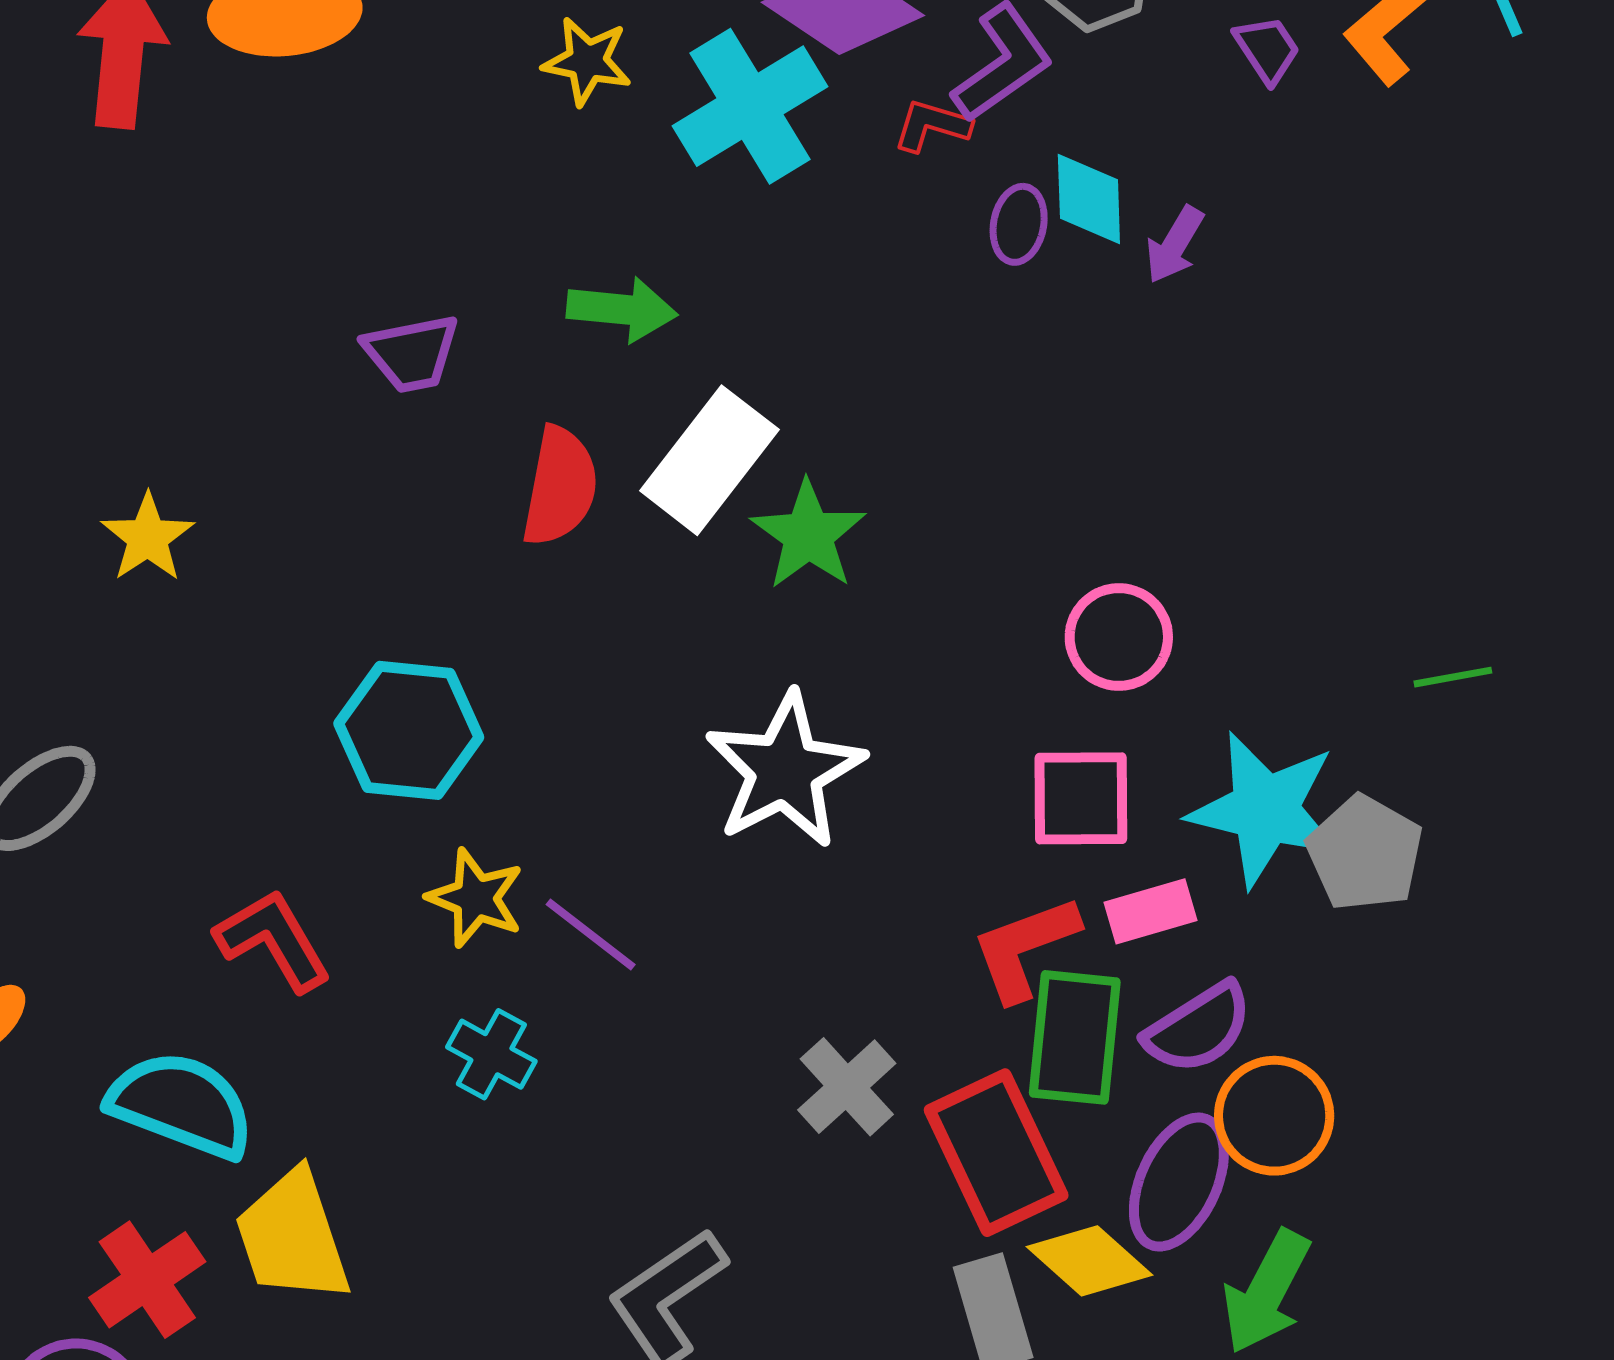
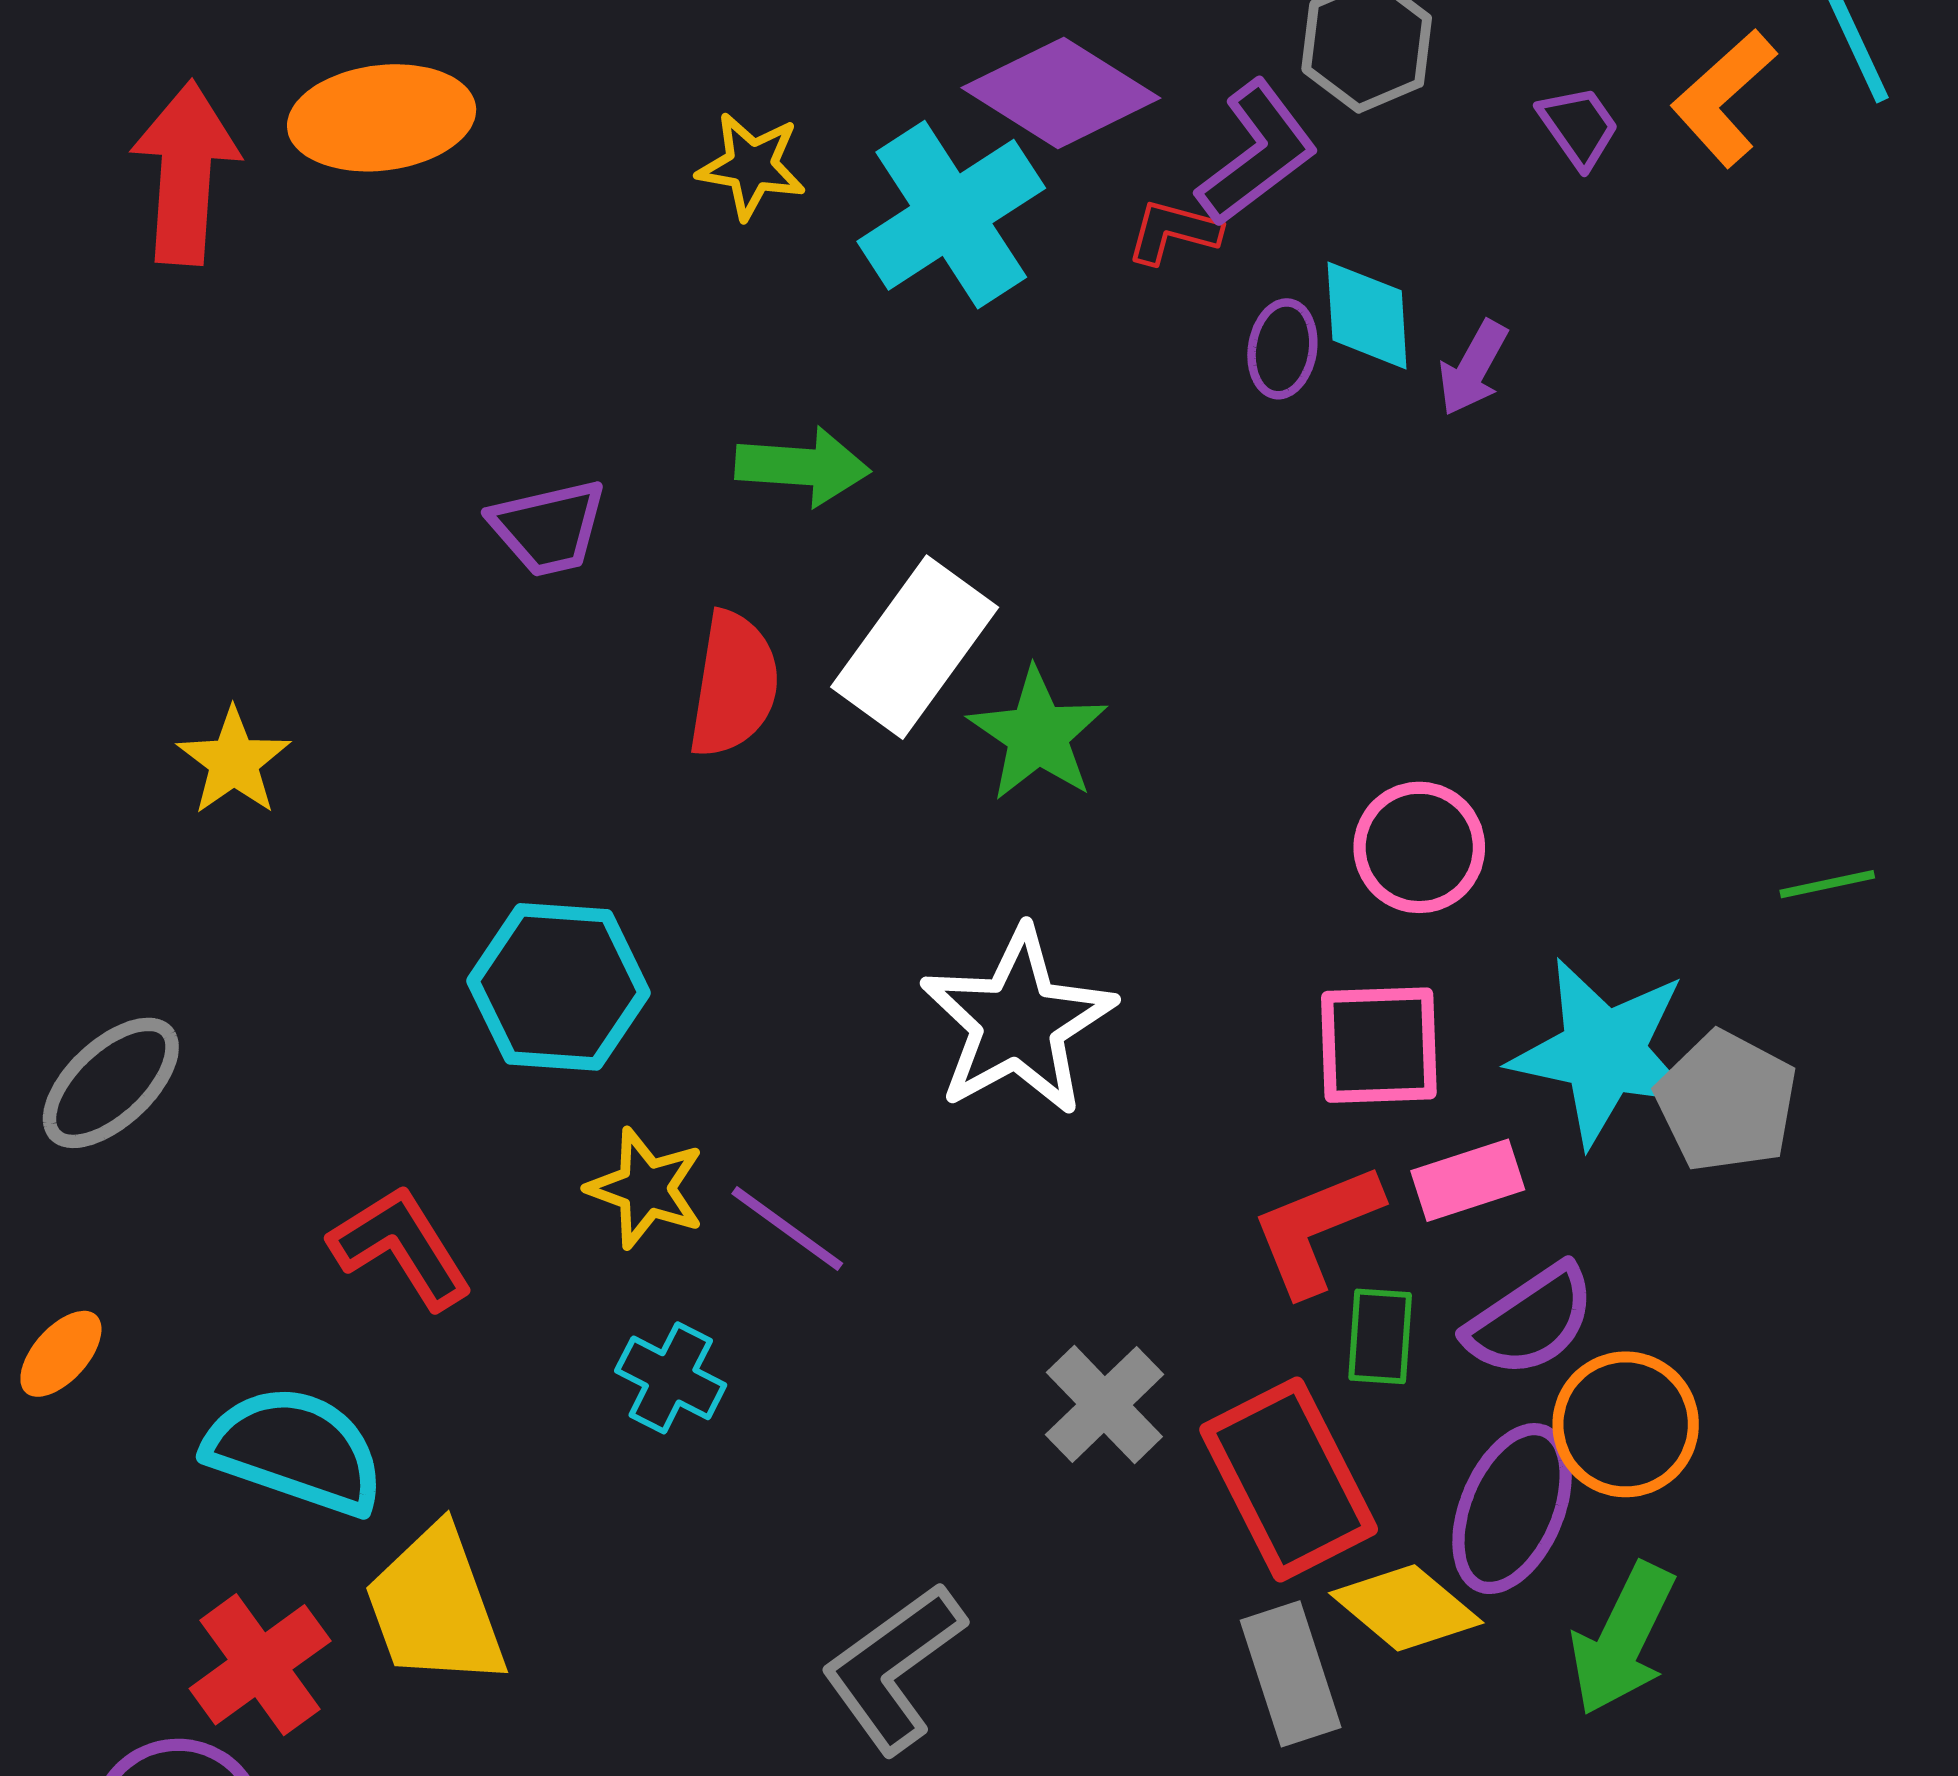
green rectangle: (1075, 1037) -> (1380, 1336), size x0.6

